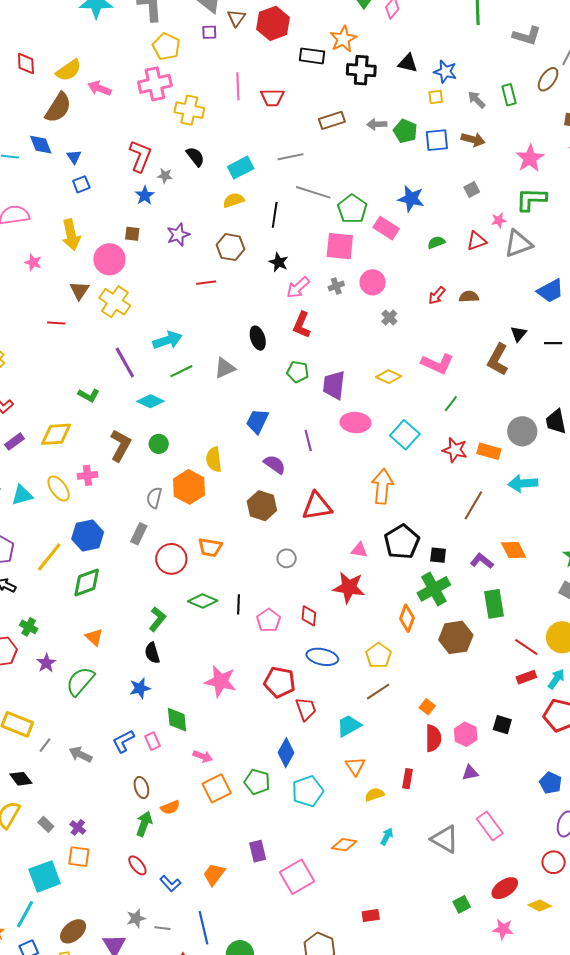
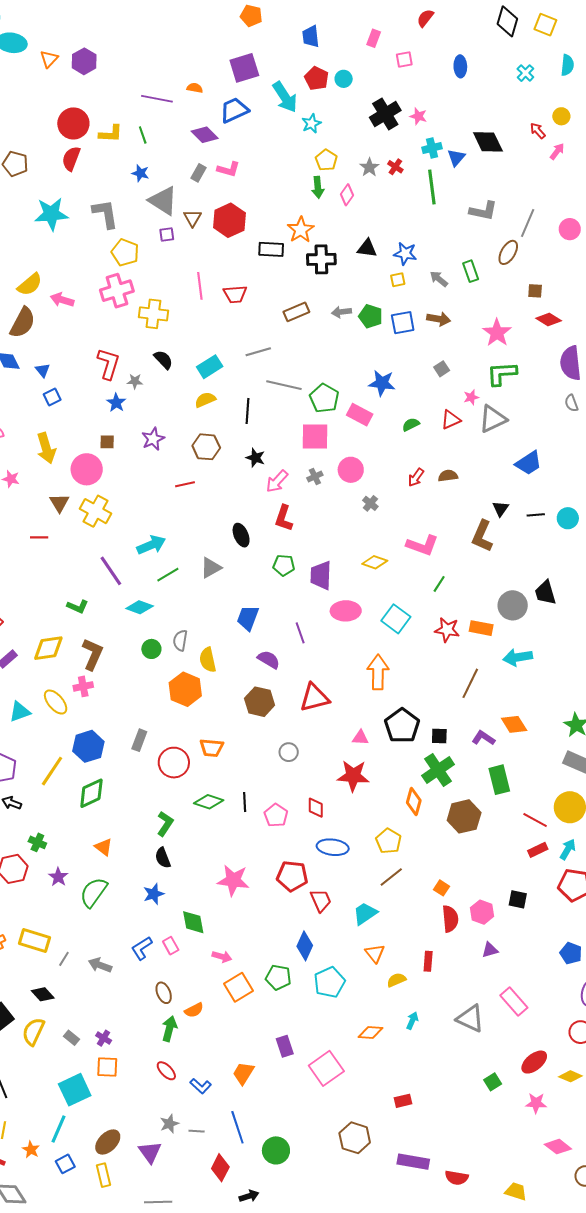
brown L-shape: (121, 445) -> (93, 654), moved
gray semicircle: (154, 498) -> (180, 640), moved

